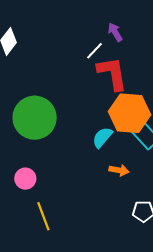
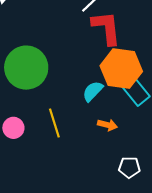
yellow line: (43, 216) -> (54, 123), moved

